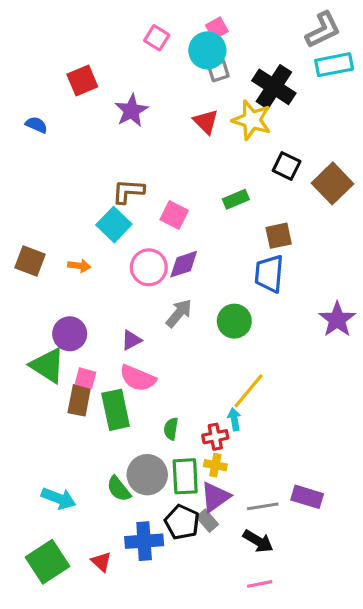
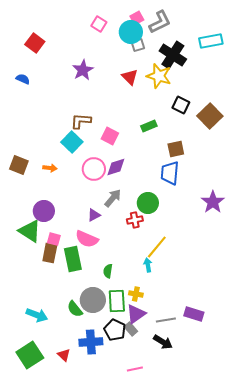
gray L-shape: (323, 30) -> (160, 22), moved
red square: (82, 80) -> (35, 43), moved, turned -30
purple triangle: (131, 340) -> (94, 215), moved
red cross: (215, 437) -> (135, 220), moved
pink line: (260, 584) -> (135, 369), moved

